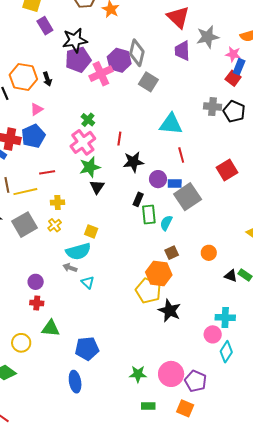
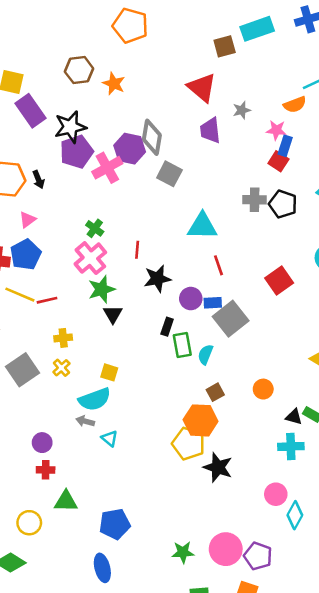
purple rectangle: (45, 26) -> (31, 111), size x1.4
gray star: (208, 37) -> (242, 110), size x0.6
yellow line: (25, 192) -> (20, 295), moved, turned 40
cyan cross: (225, 317) -> (291, 446), moved

